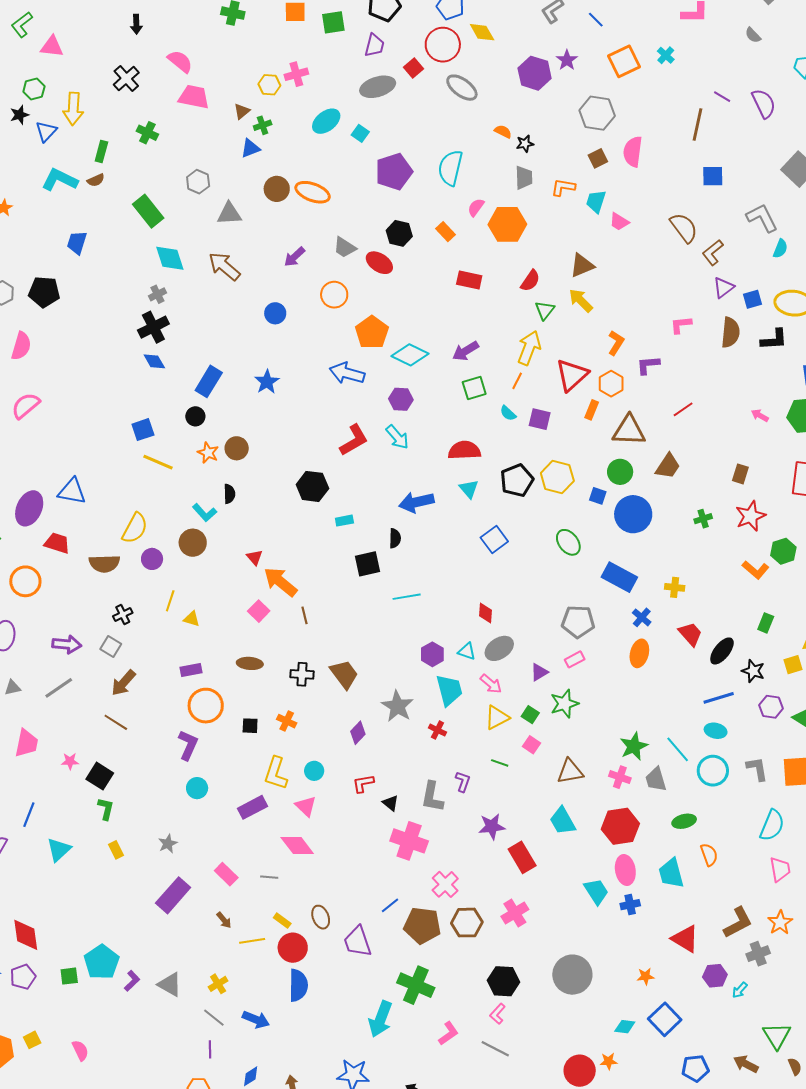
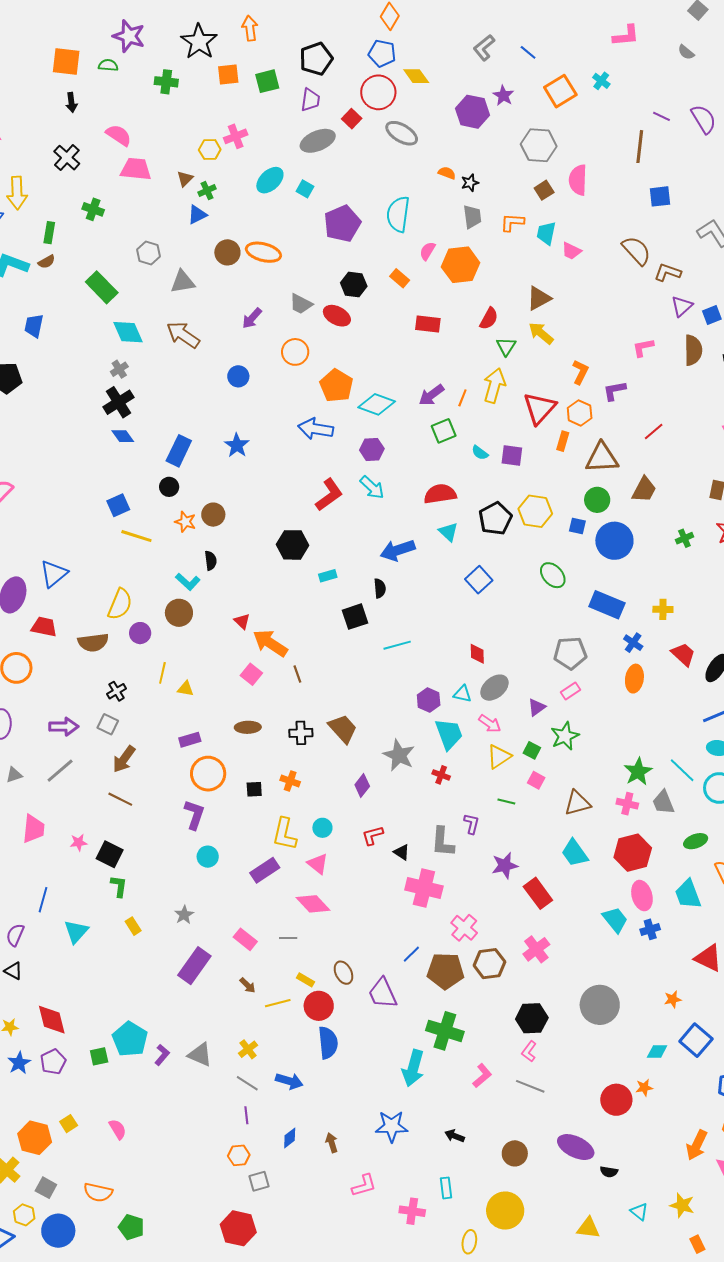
brown L-shape: (713, 252) -> (668, 272), turned 64
orange line: (517, 381) -> (462, 398), moved
blue triangle: (72, 491) -> (54, 574), turned -44

